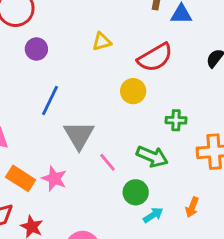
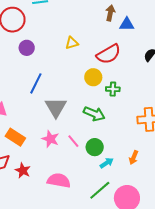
green cross: (176, 120) -> (113, 89), moved
green arrow: (152, 157) -> (94, 114), moved
pink line: (108, 162) -> (73, 141), moved
pink star: (54, 179) -> (50, 139), moved

